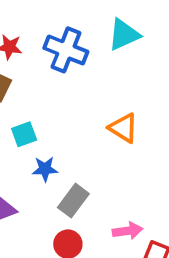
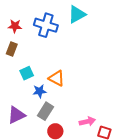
orange triangle: (123, 128) -> (57, 78), moved
gray rectangle: (73, 201) -> (45, 111), moved

